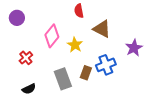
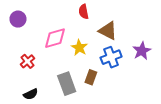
pink diamond: (52, 36) -> (55, 38), turned 35
blue cross: (106, 65) -> (111, 57), moved

